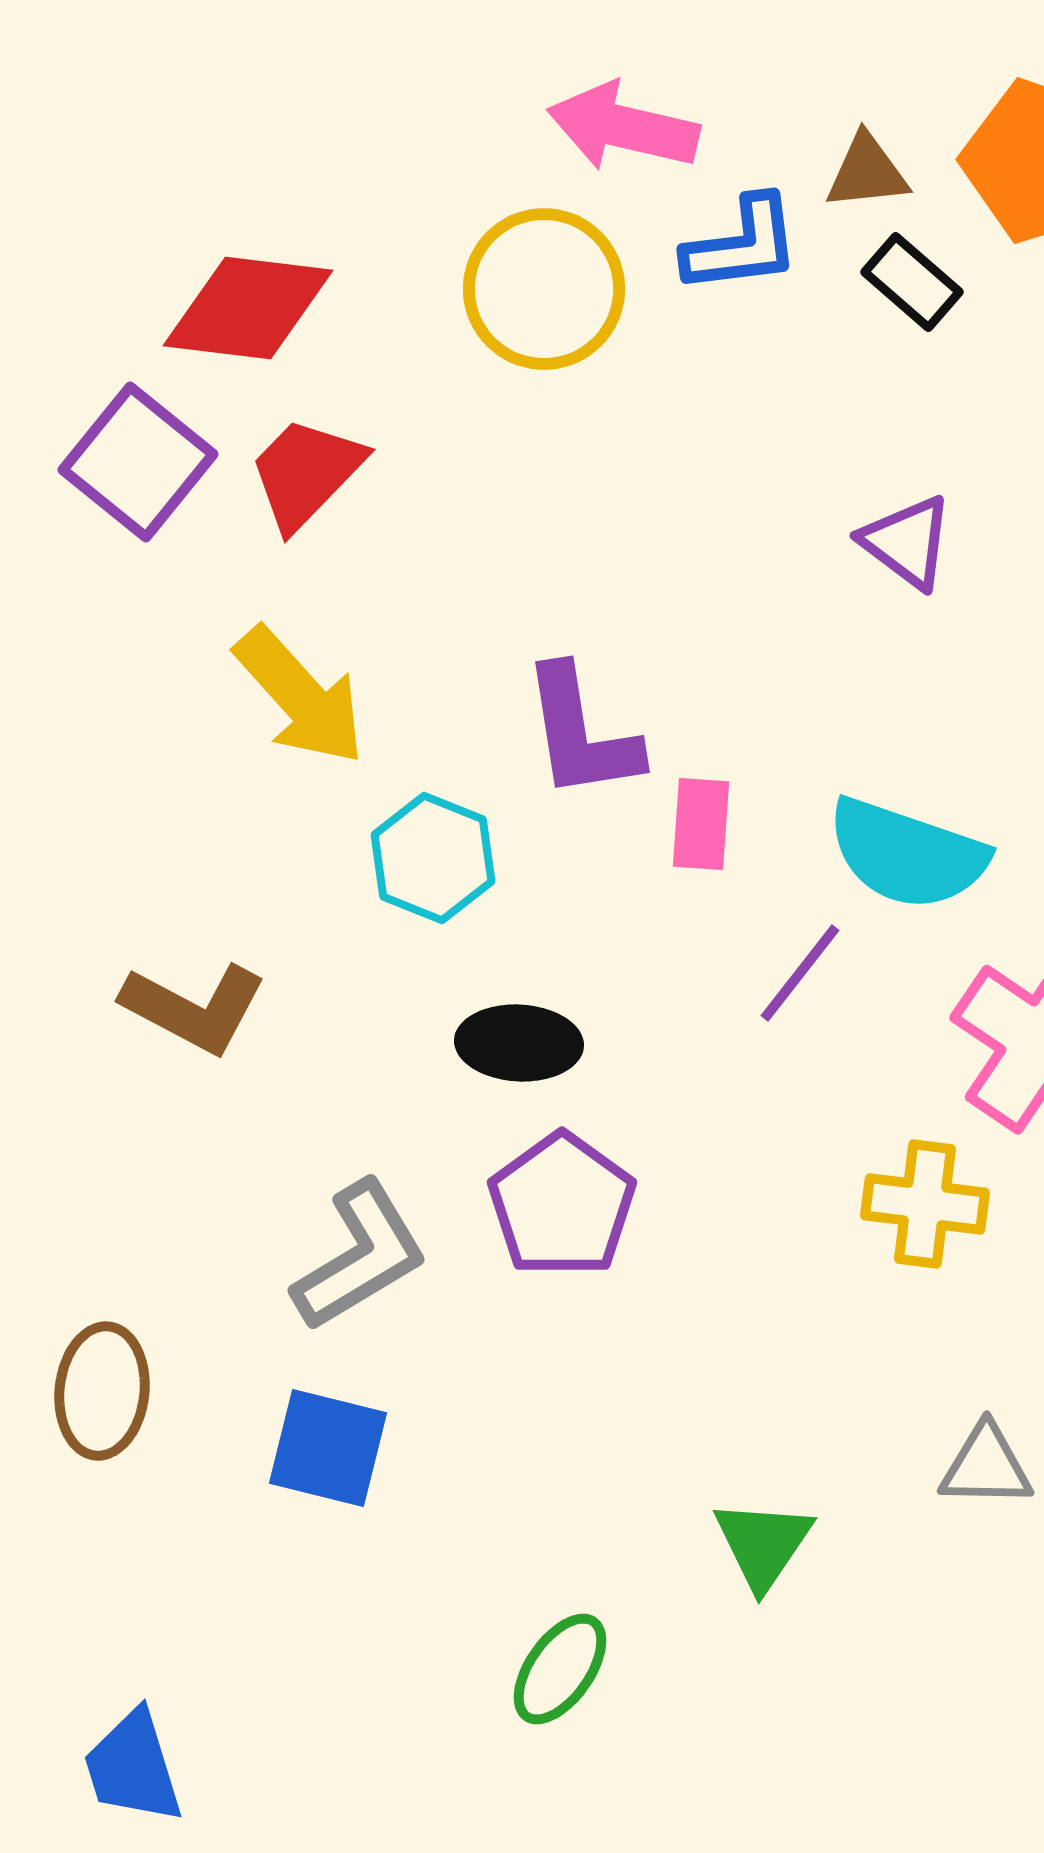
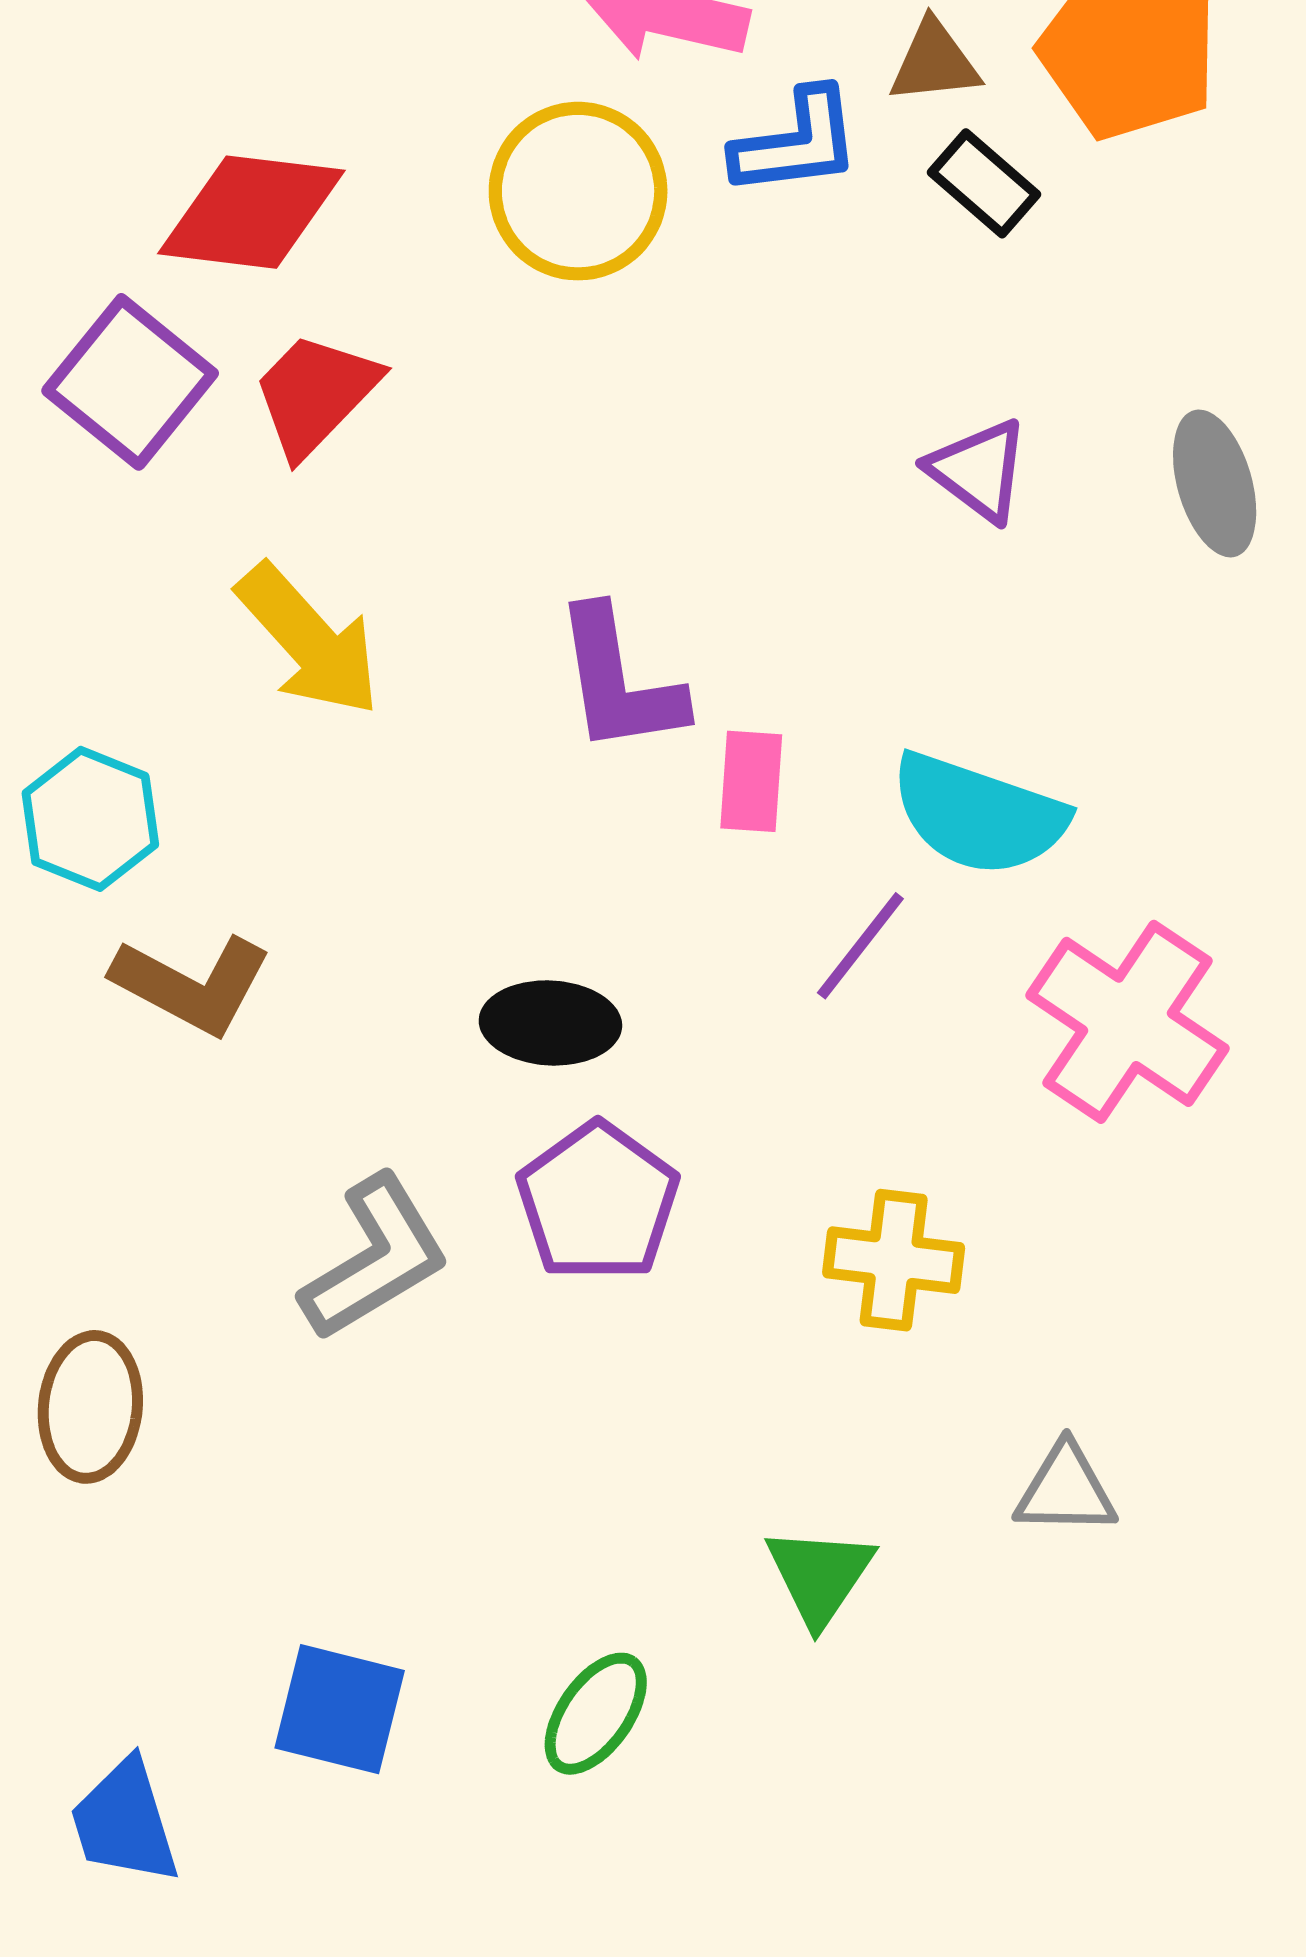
cyan hexagon: (433, 858) -> (90, 819), moved
yellow cross: (925, 1204) -> (894, 1260), moved
blue square: (328, 1448) -> (340, 1709), moved

